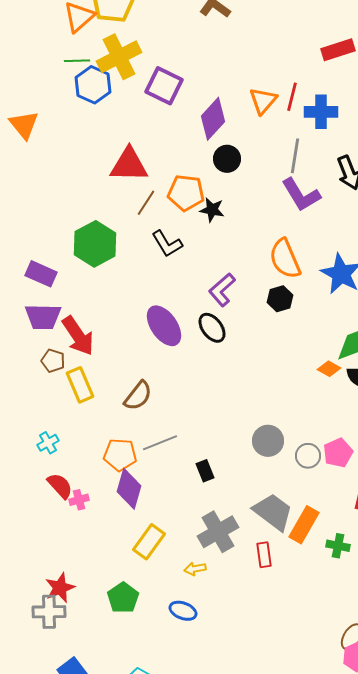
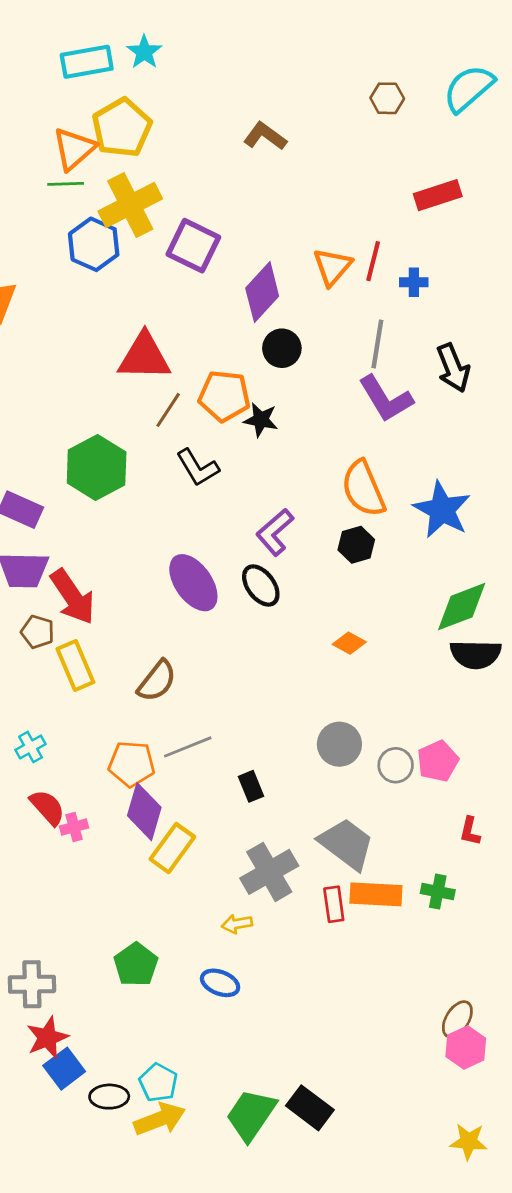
green line: (77, 61) -> (66, 184), moved
blue cross: (321, 112) -> (414, 282), size x0.6
orange diamond: (329, 369) -> (349, 643), moved
orange rectangle: (304, 525) -> (376, 894), moved, turned 63
yellow rectangle: (149, 542) -> (172, 848), moved
red star: (60, 588) -> (47, 1038), moved

